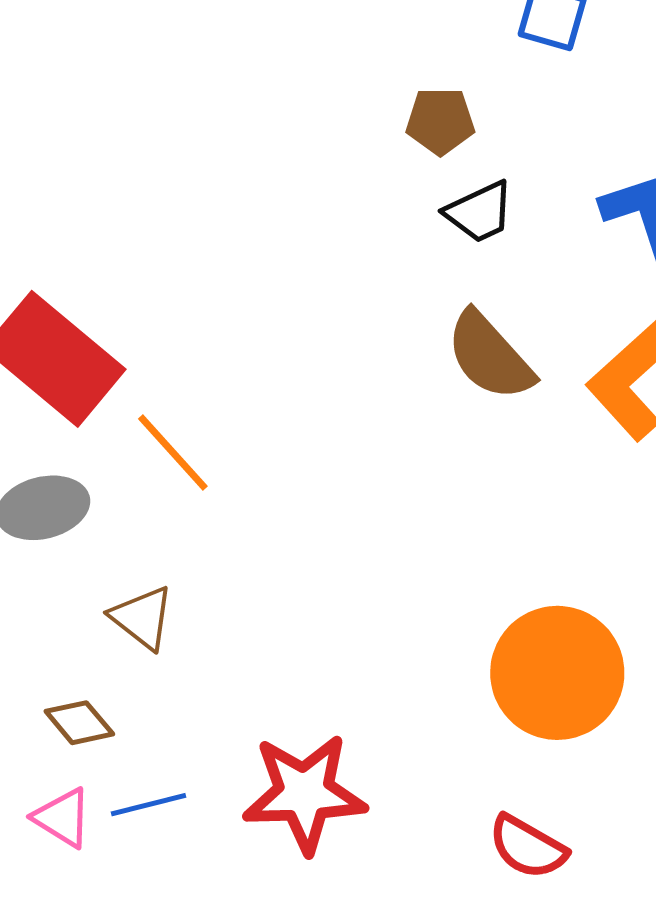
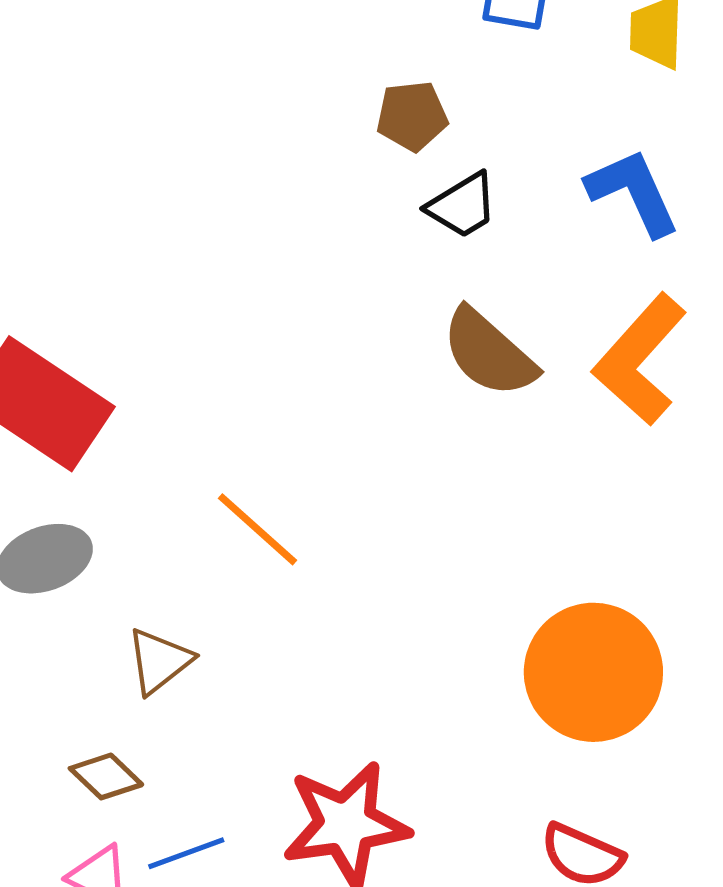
orange line: (173, 453) -> (258, 529), moved
brown triangle: (142, 618) -> (159, 661), turned 50

